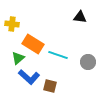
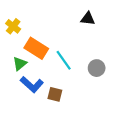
yellow cross: (12, 24) -> (13, 26), turned 32
cyan line: (58, 55) -> (64, 60), turned 36

